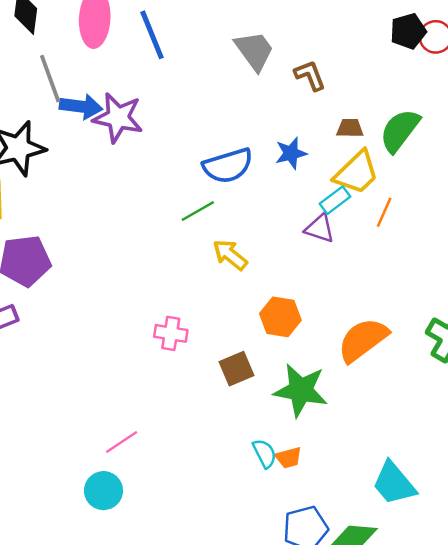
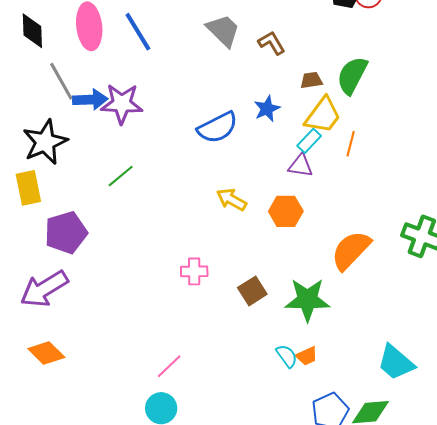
green line: (198, 211) -> (121, 176), moved
orange hexagon: (280, 317) -> (286, 211), moved

